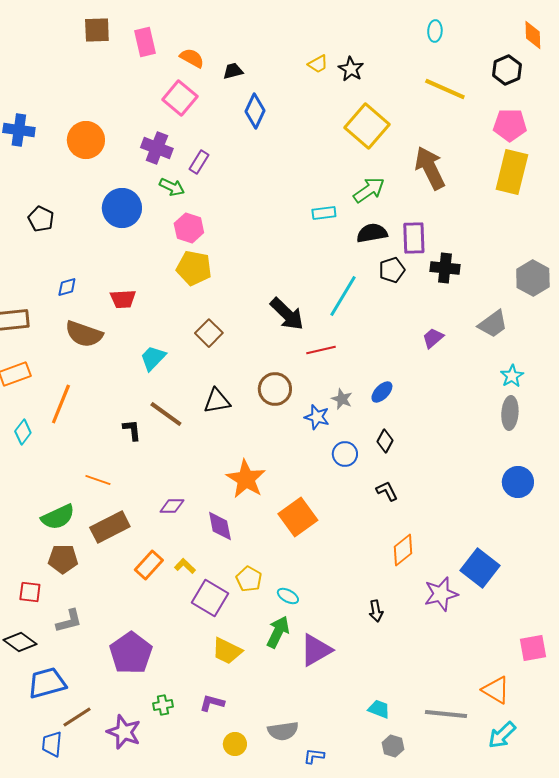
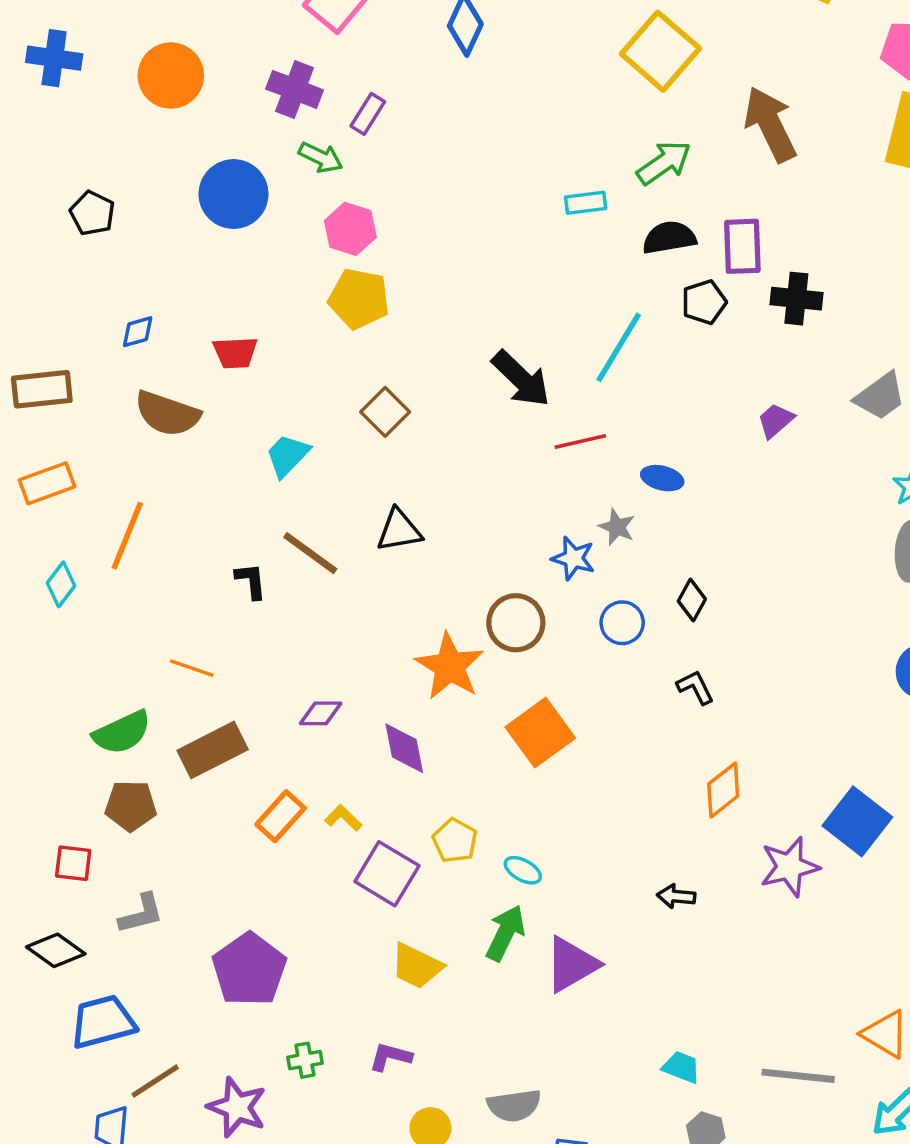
brown circle: (275, 389) -> (516, 623), moved
blue ellipse: (382, 392) -> (662, 478), moved, turned 60
black arrow: (376, 611) -> (676, 896), turned 105

